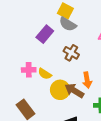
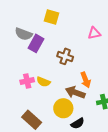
gray semicircle: (68, 24) -> (24, 34), moved
yellow circle: (60, 90) -> (63, 108), moved

